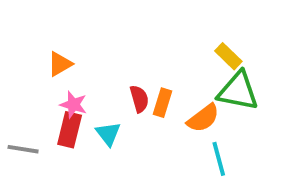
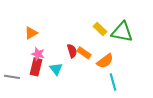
yellow rectangle: (228, 56) -> (100, 29), moved
green triangle: (238, 91) -> (122, 32), moved
orange rectangle: (163, 103) -> (84, 53), turned -72

